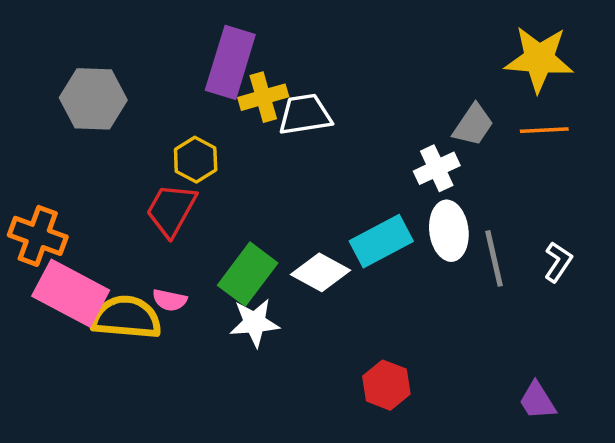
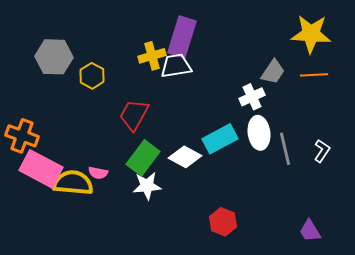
purple rectangle: (230, 62) -> (182, 37), moved
yellow hexagon: (196, 160) -> (92, 76), moved
red trapezoid: (171, 210) -> (134, 115), moved

